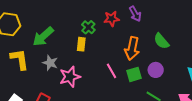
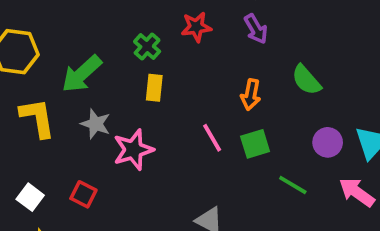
red star: (112, 19) -> (196, 27), moved
green cross: (88, 27) -> (147, 47), moved
orange arrow: (132, 48) -> (251, 95), size x0.7
purple circle: (156, 70) -> (328, 142), moved

